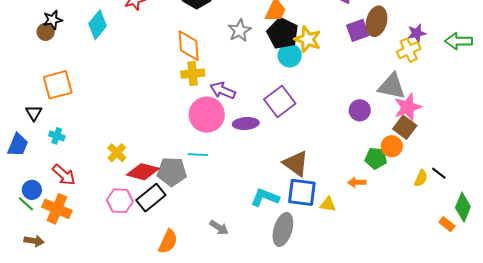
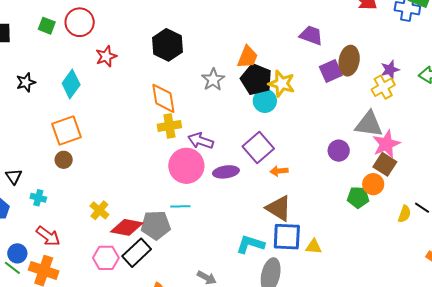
brown circle: (46, 32) -> (64, 160), moved
orange square: (58, 85) -> (66, 130), moved
orange arrow: (357, 182) -> (279, 171), moved

